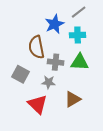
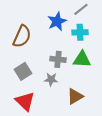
brown semicircle: (36, 47) -> (22, 36), moved, turned -145
gray square: (20, 74) -> (23, 71), turned 30
red triangle: (37, 104) -> (25, 101), moved

